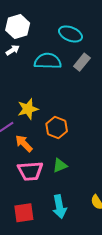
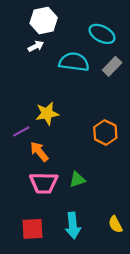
orange hexagon: (57, 128) -> (105, 133), moved

